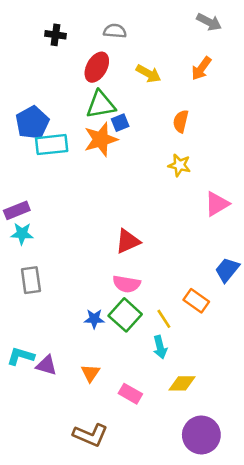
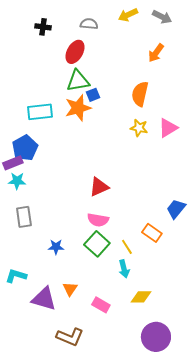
yellow arrow: (148, 74) -> (128, 15), moved, turned 126
orange semicircle: (181, 121) -> (140, 94), size x1.4
blue pentagon: (32, 123) -> (25, 148), moved
pink triangle: (217, 204) -> (168, 128), moved
blue star: (94, 319) -> (56, 247), moved
purple triangle: (46, 365) -> (44, 299), moved, size x1.5

